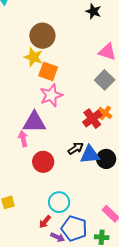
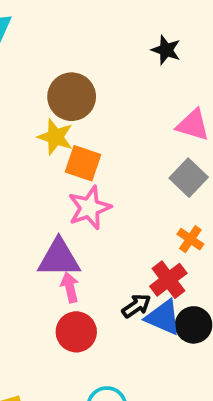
red cross: (92, 119) -> (168, 280), moved
pink arrow: (23, 139) -> (70, 287), moved
blue triangle: (90, 155) -> (163, 317), turned 30

